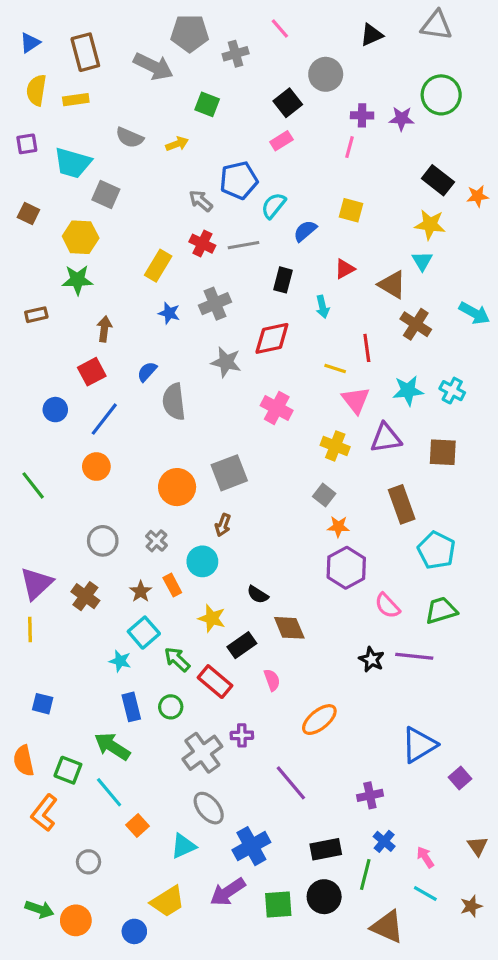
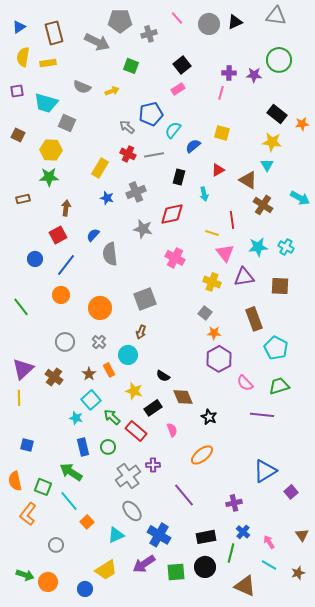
gray circle: (326, 74) -> (209, 24), moved
orange circle: (177, 487) -> (100, 308), moved
black star: (372, 659) -> (209, 417), moved
blue cross: (251, 846) -> (159, 535), turned -30

